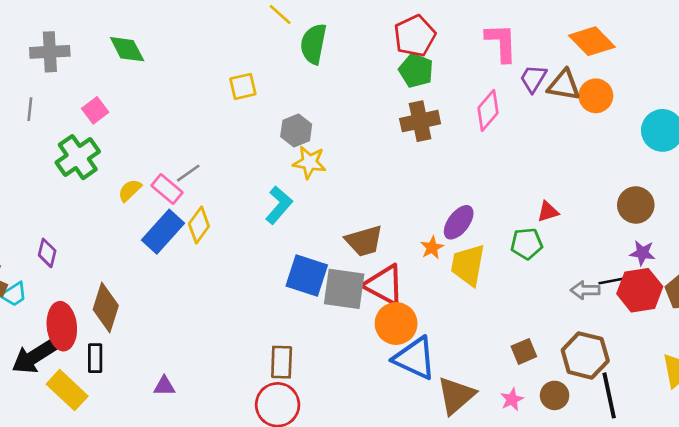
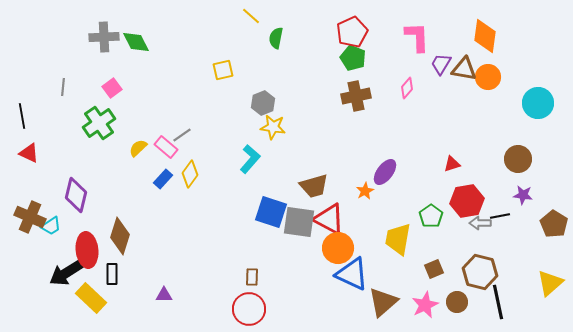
orange diamond: (592, 41) -> (485, 36), turned 52
green semicircle: (313, 44) -> (276, 38), size x0.7
gray cross: (50, 52) -> (104, 37), moved
pink diamond: (488, 110) -> (407, 88), size x0.7
blue rectangle: (163, 232) -> (163, 179), size x0.6
green pentagon: (527, 244) -> (431, 216), moved, turned -30
purple diamond: (47, 253) -> (76, 195), size x1.6
yellow trapezoid: (468, 265) -> (398, 239), moved
red hexagon: (640, 290) -> (467, 201), moved
brown rectangle: (282, 362) -> (252, 277), size x0.7
pink star: (512, 399) -> (425, 305), size x1.5

